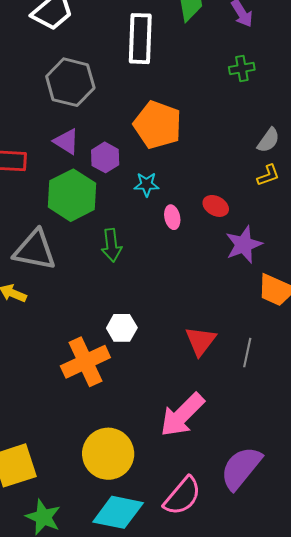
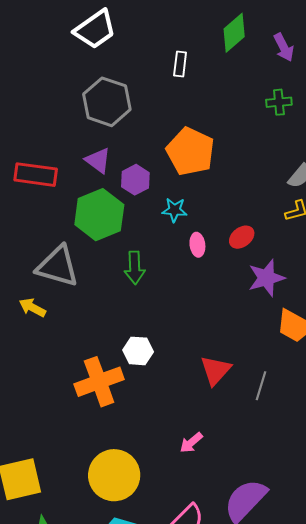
white rectangle: (140, 39) -> (180, 64), size x0.5
red ellipse: (216, 206) -> (242, 237), turned -70
pink arrow: (182, 415) -> (191, 443), size x0.5

